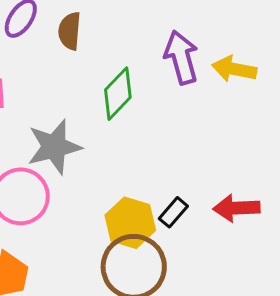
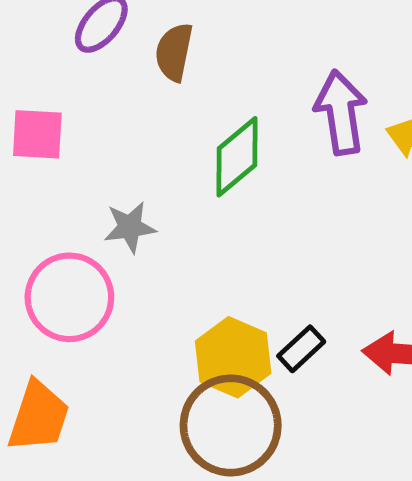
gray star: (54, 147) -> (130, 227), size x0.6

